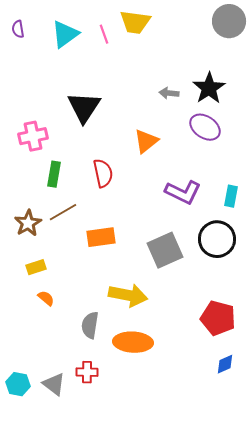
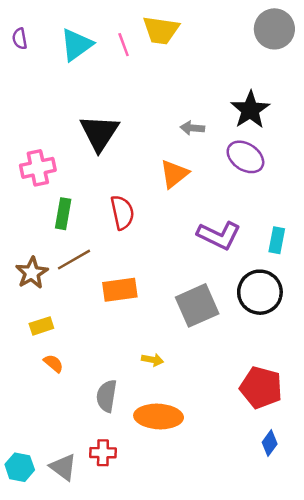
gray arrow: (169, 93) -> (192, 128), moved
yellow arrow: (128, 295) -> (152, 360), size x0.5
blue diamond: (225, 364) -> (270, 443), turned -30

